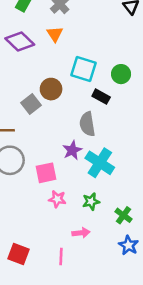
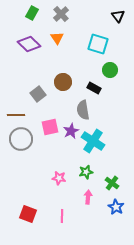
cyan square: (84, 69) -> (98, 44), moved
brown circle: (51, 89) -> (63, 82), moved
pink square: (46, 173) -> (50, 127), moved
pink star: (57, 199) -> (59, 178), moved
pink arrow: (81, 233) -> (88, 197), moved, turned -80

